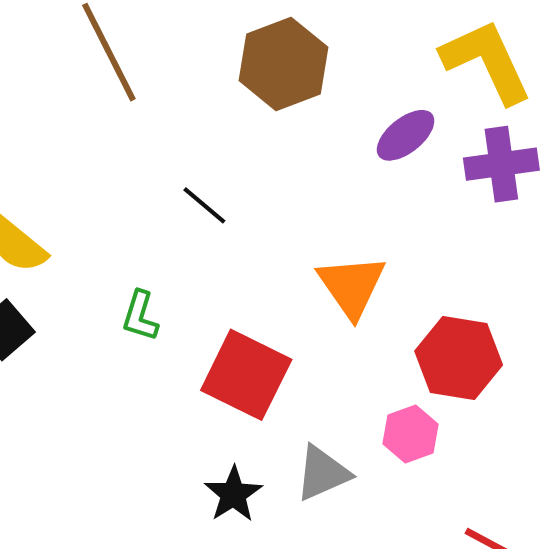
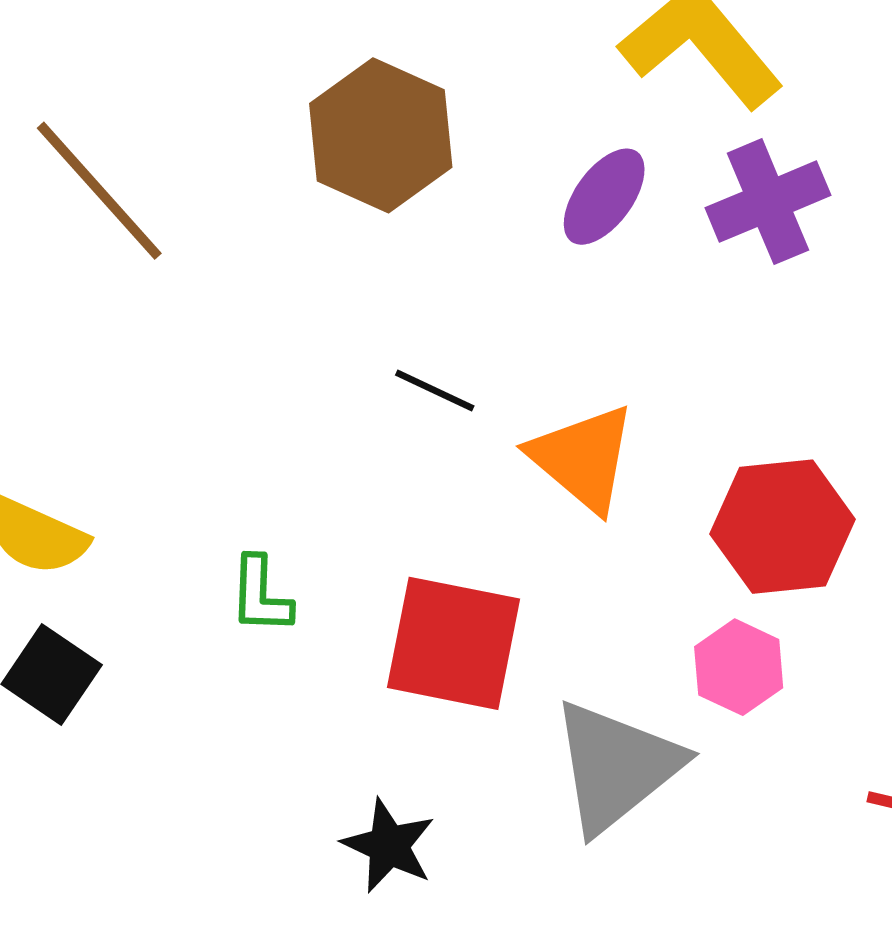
black line: (204, 205) -> (435, 390), moved
gray triangle: (323, 473) -> (616, 767), size x1.5
black star: (233, 494) -> (389, 846), moved

